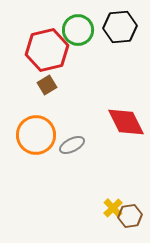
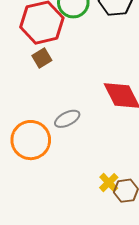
orange circle: (36, 135) -> (31, 140), moved

